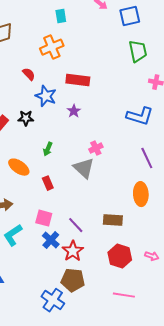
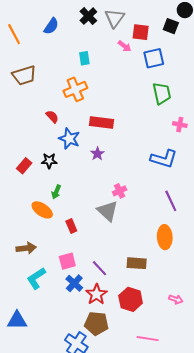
green arrow: (48, 149) -> (56, 192), moved
pink square: (44, 218) -> (67, 261), turned -30
red hexagon: (120, 256) -> (131, 299), moved

